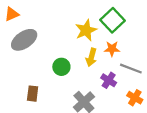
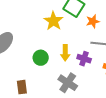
orange star: (112, 49) -> (93, 21), moved
yellow arrow: (91, 57) -> (65, 53), moved

